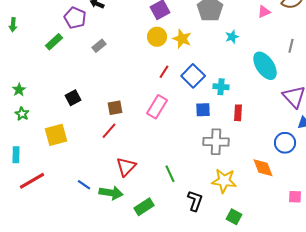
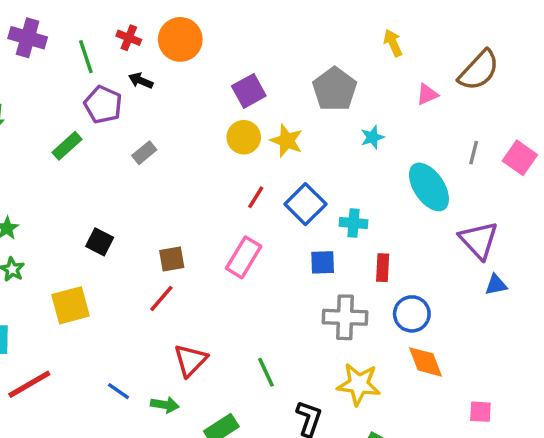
black square: (73, 98) -> (100, 242), turned -35
blue circle: (285, 143) -> (412, 314), moved
green arrow: (111, 193) -> (165, 405), size x0.7

